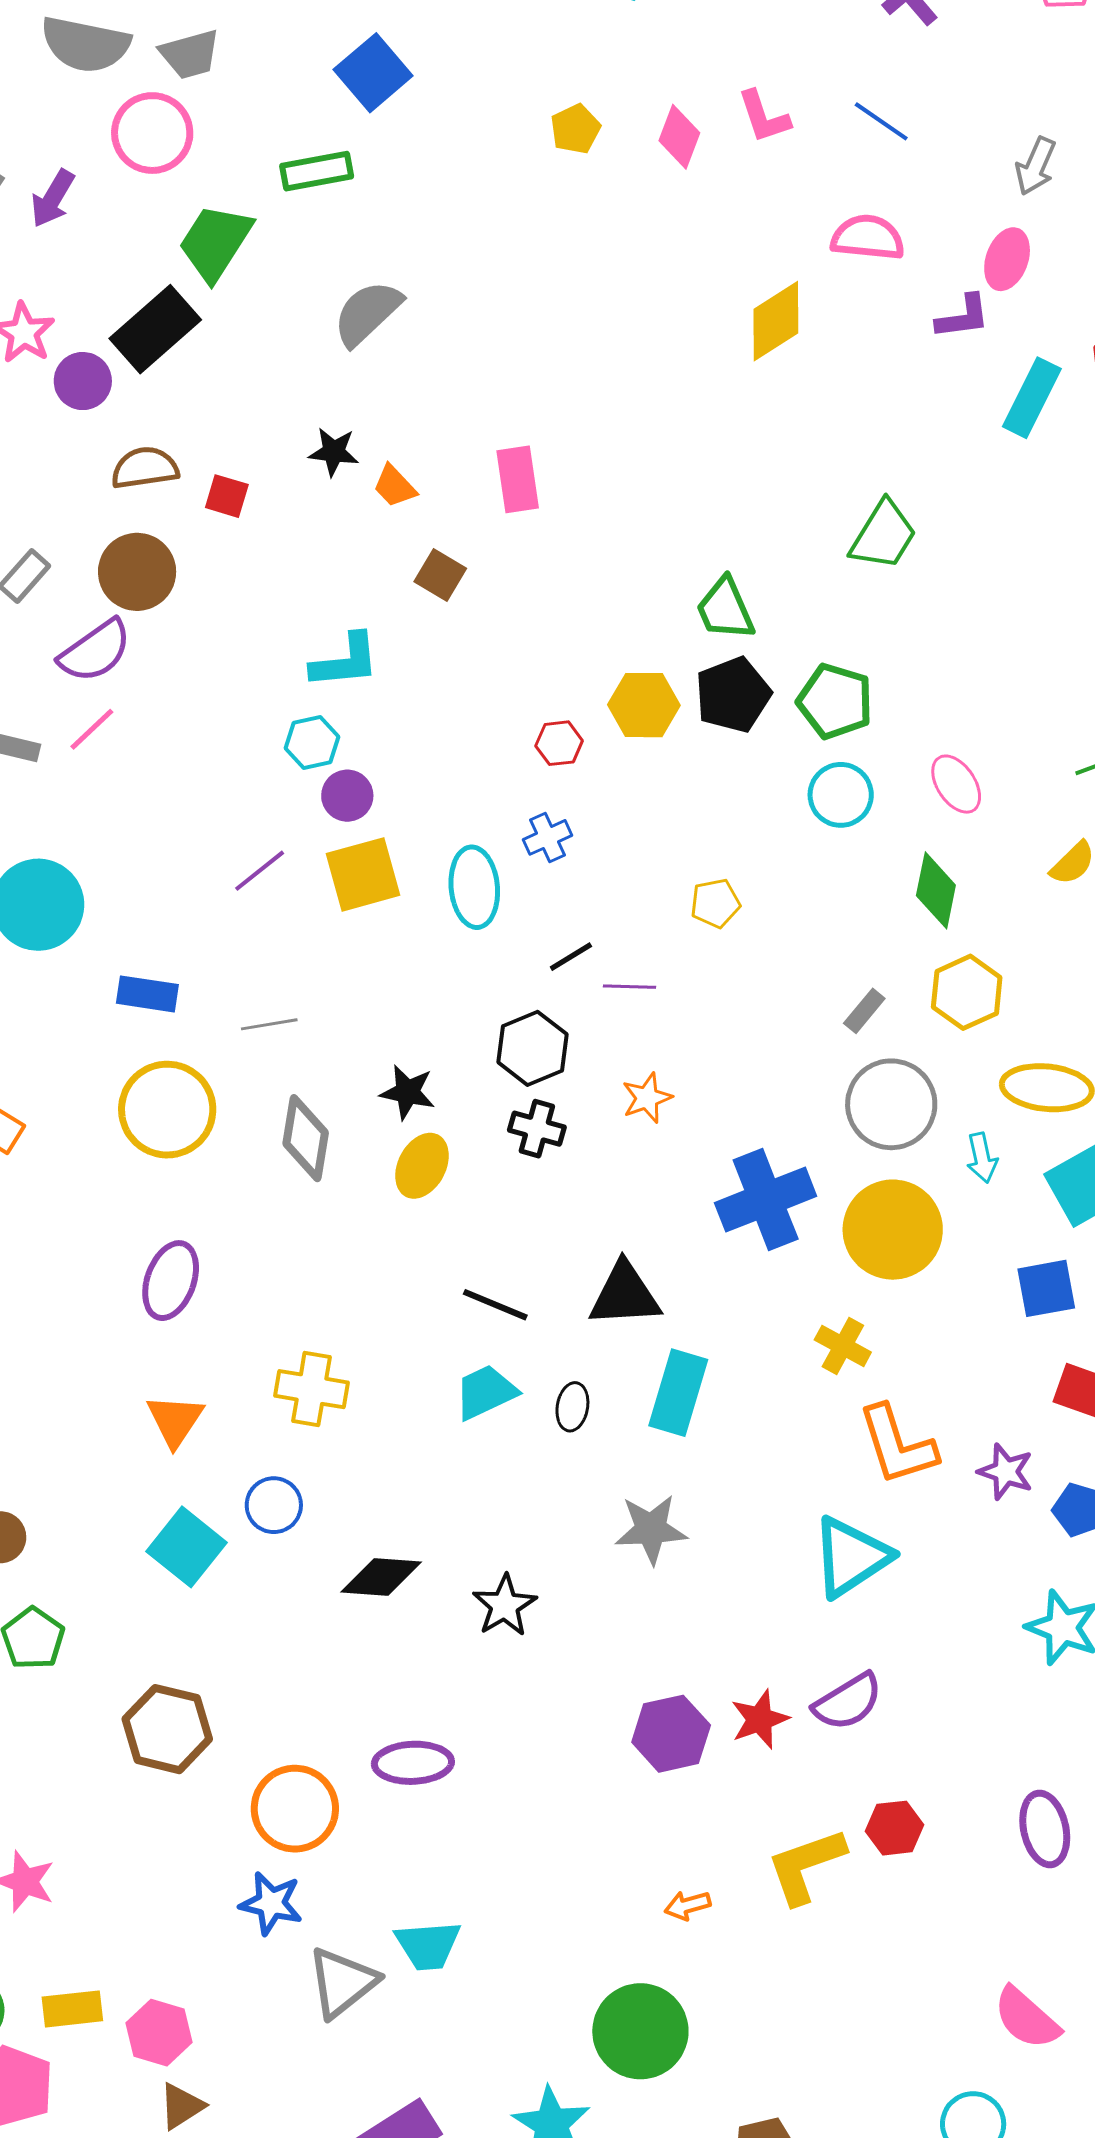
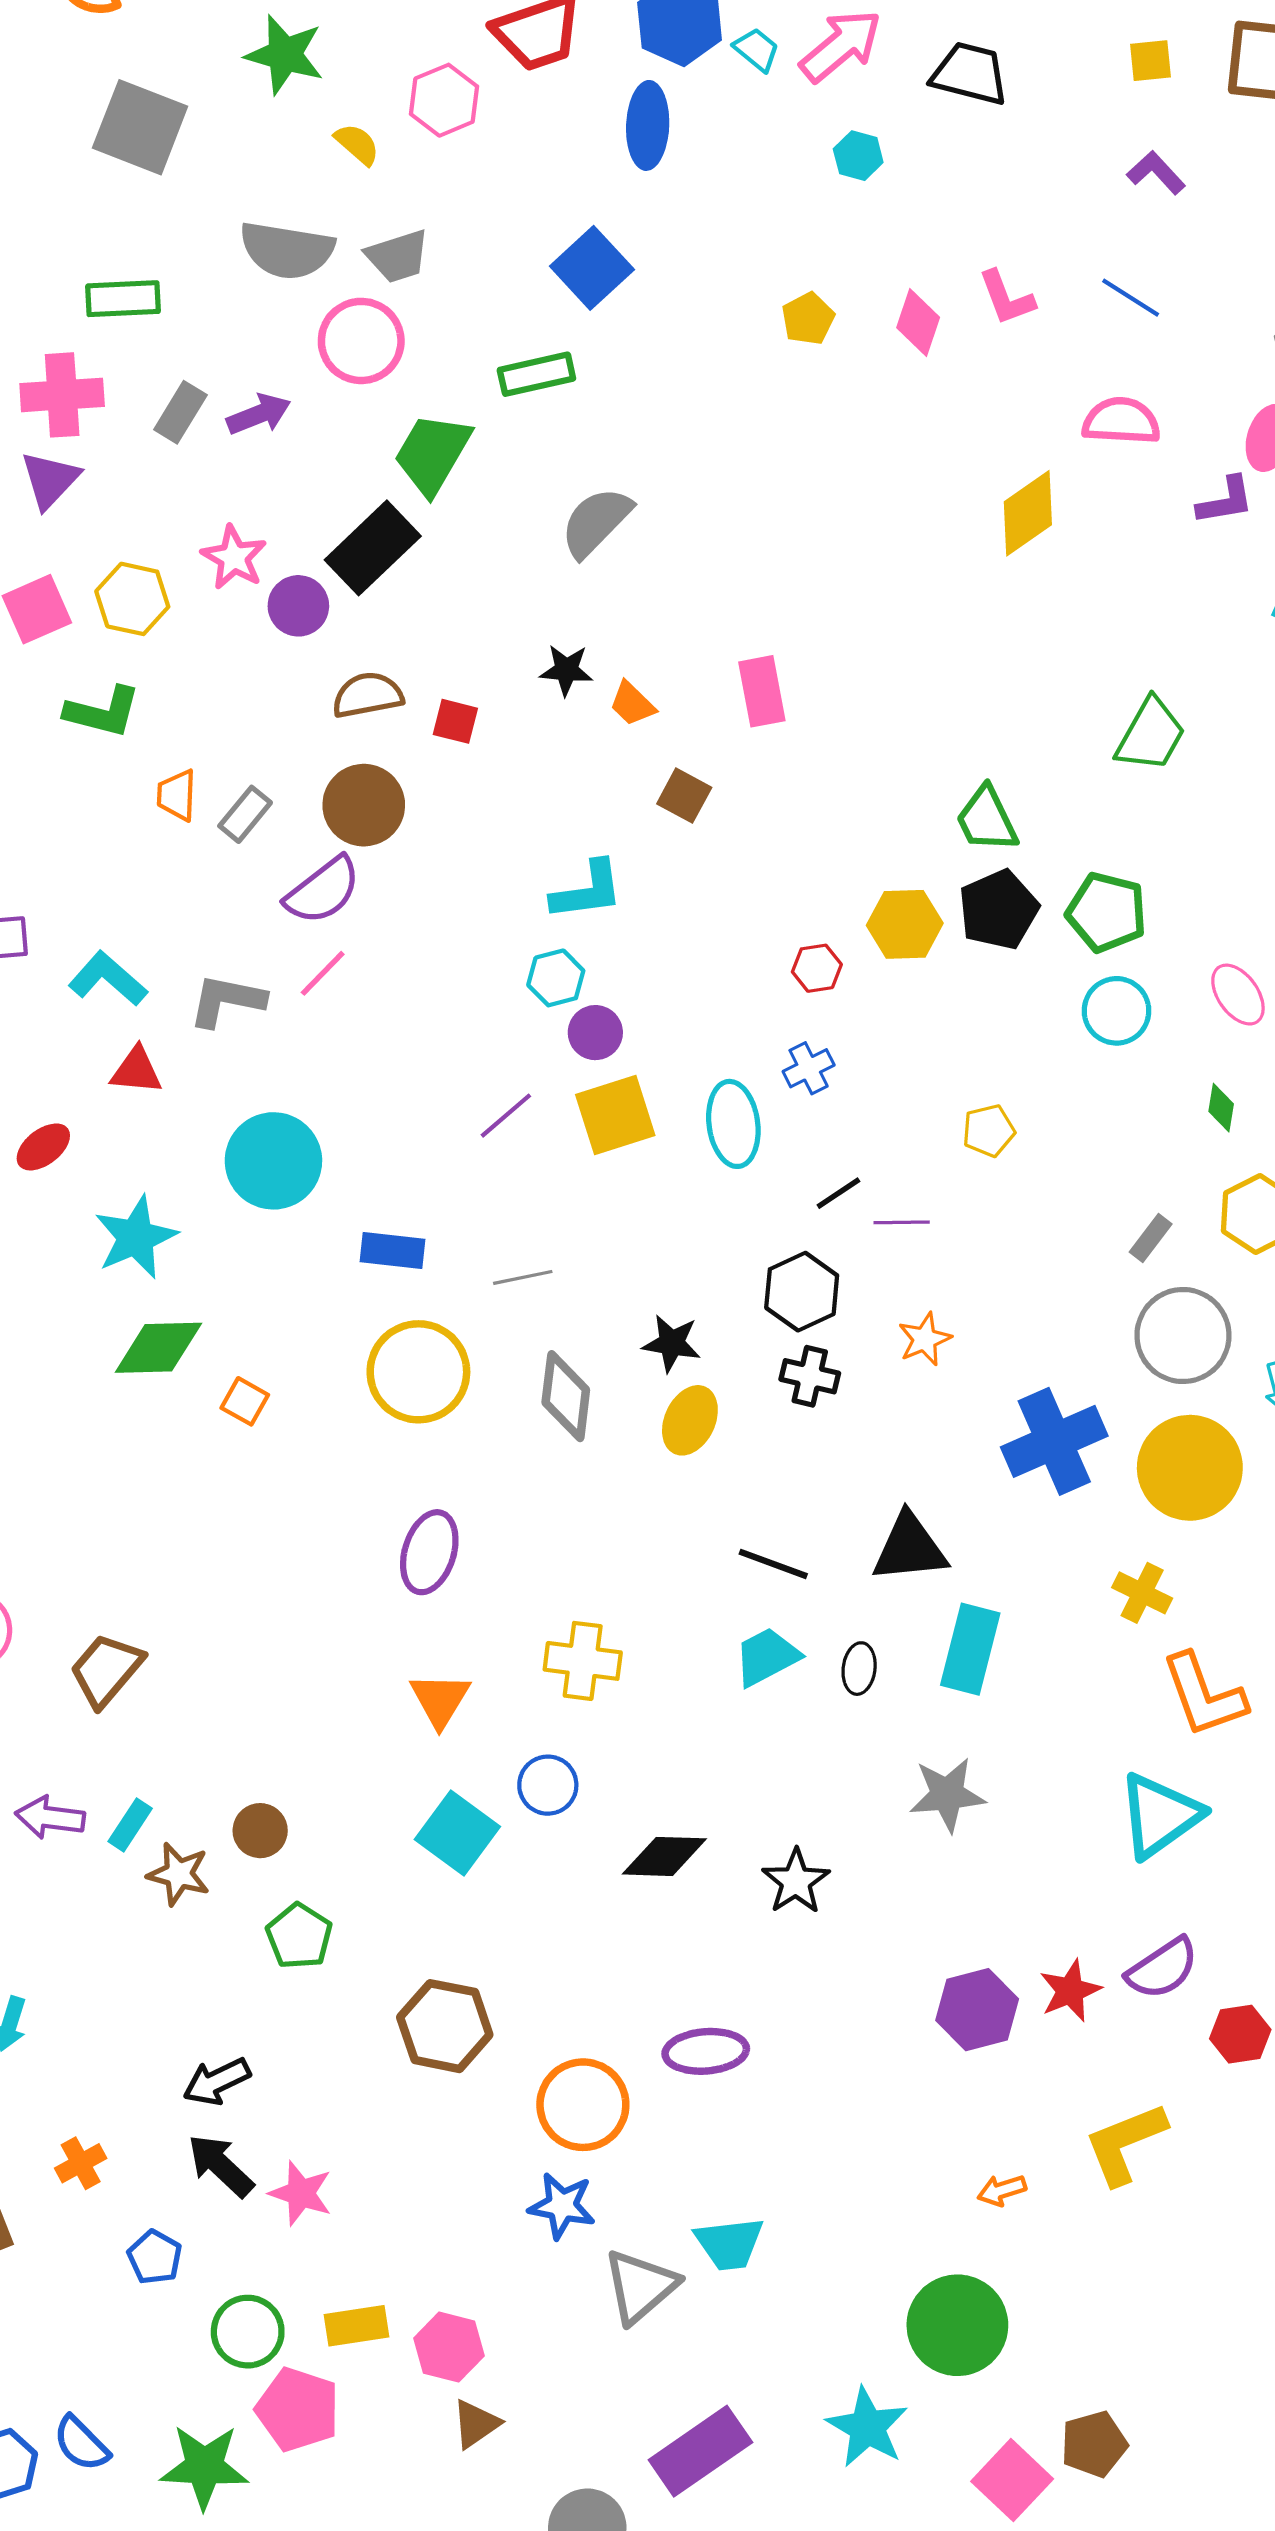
purple arrow: (53, 198) -> (259, 414), turned -140
green diamond: (936, 890) -> (1221, 1108), size x0.6
red hexagon: (895, 1828) -> (1240, 2034), moved

